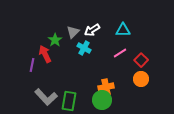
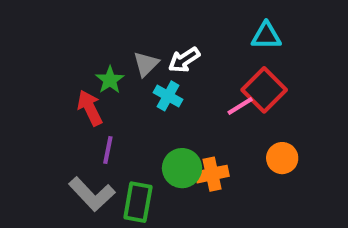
cyan triangle: (123, 30) -> (266, 36), moved
red square: (141, 60) -> (264, 90), moved, size x1.5
purple line: (32, 65) -> (108, 150), moved
green circle: (102, 100) -> (182, 168), moved

